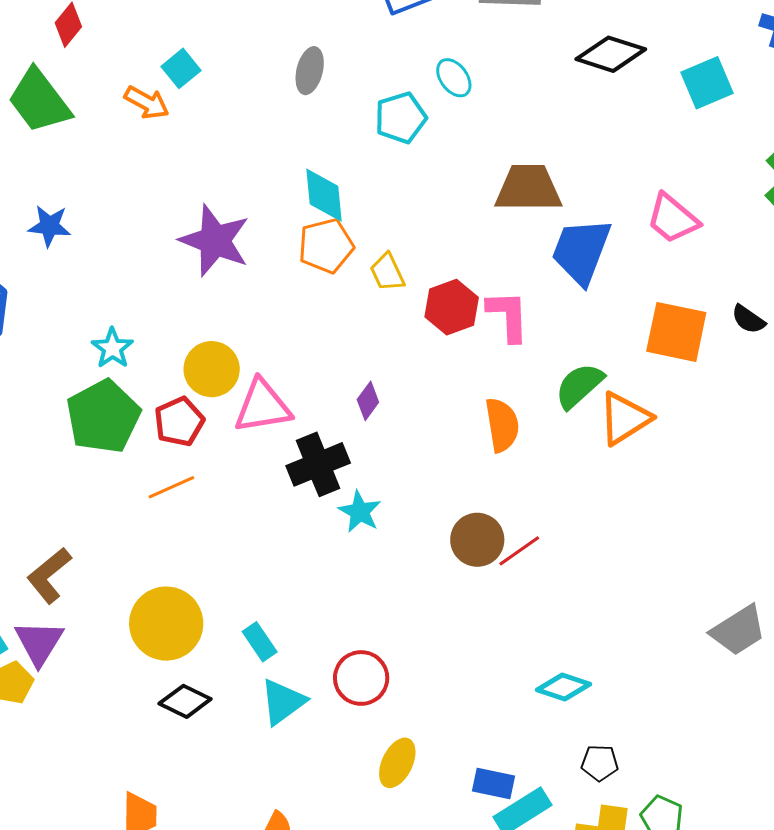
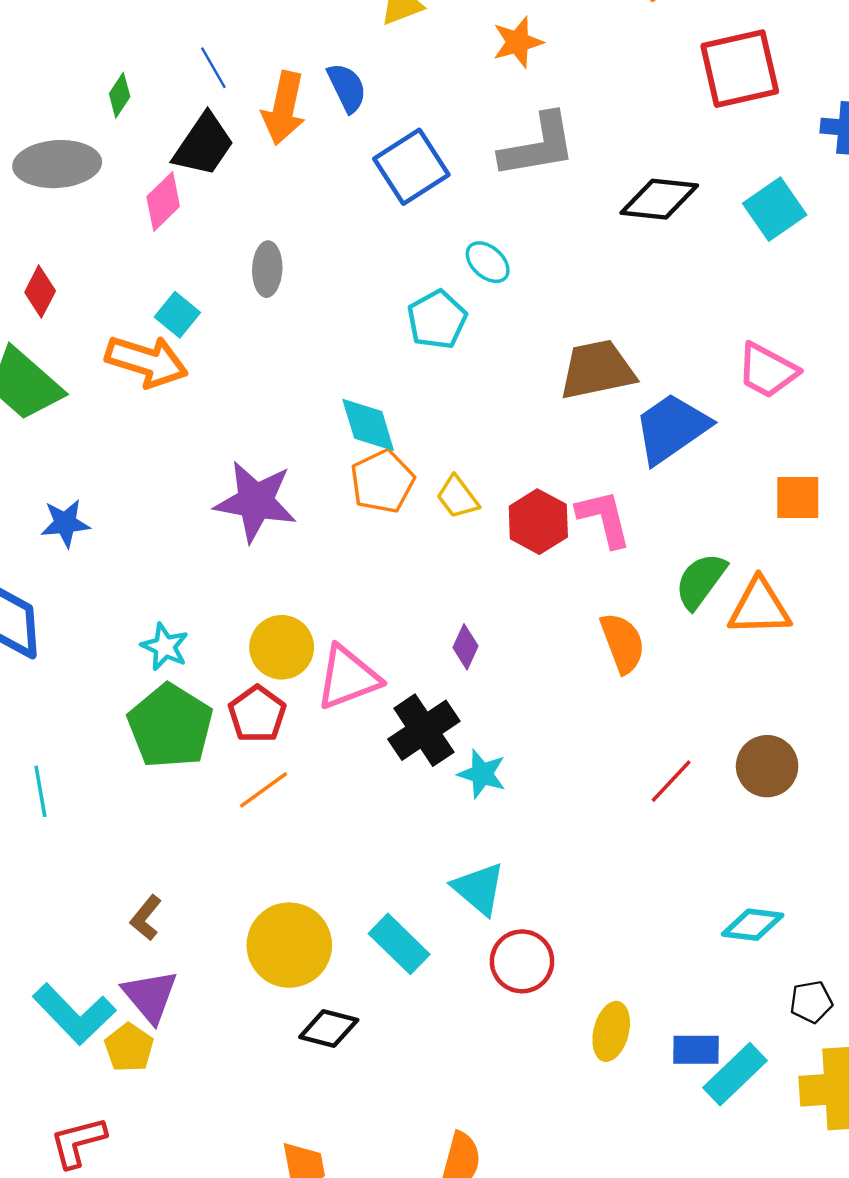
gray ellipse: (310, 71) -> (267, 269), moved
orange arrow: (147, 103) -> (147, 361), size x1.5
blue trapezoid: (581, 251) -> (672, 428), turned 46
orange square: (676, 332) -> (798, 498), size x0.7
orange triangle: (625, 418) -> (759, 607), turned 42
brown circle: (477, 540) -> (767, 766), moved
brown L-shape: (49, 575) -> (146, 918), size x0.7
cyan rectangle: (260, 642) -> (399, 944), size x1.4
cyan triangle: (283, 702) -> (479, 889), moved, turned -32
yellow ellipse: (397, 763) -> (611, 1031), moved

